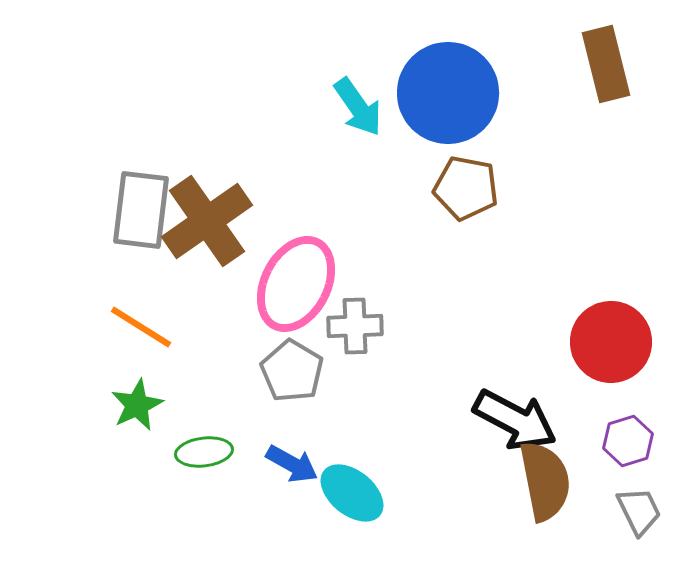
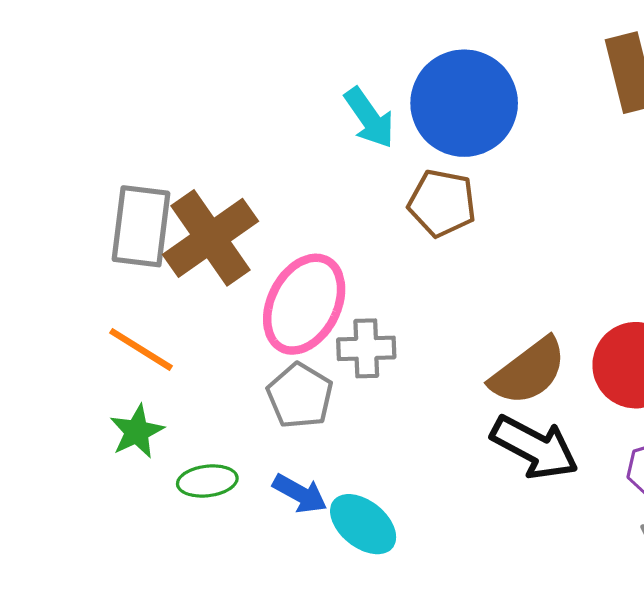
brown pentagon: (466, 188) -> (442, 203), moved
brown semicircle: (545, 481) -> (528, 372), moved, turned 64

